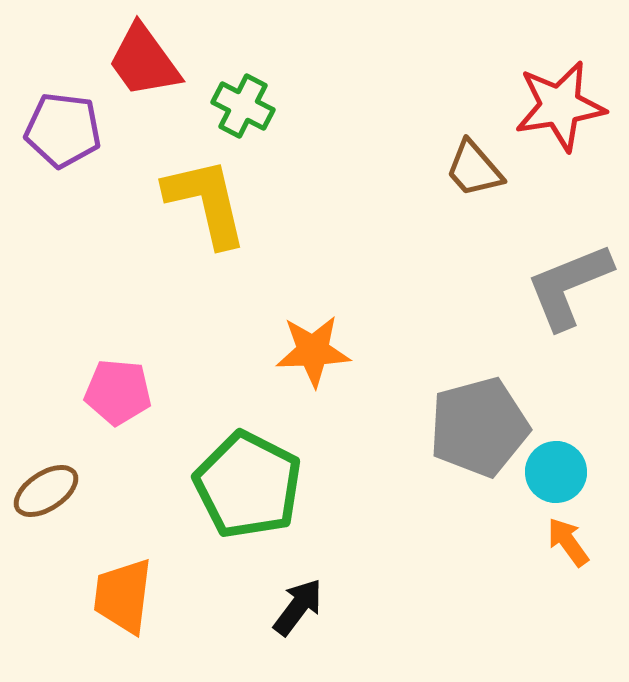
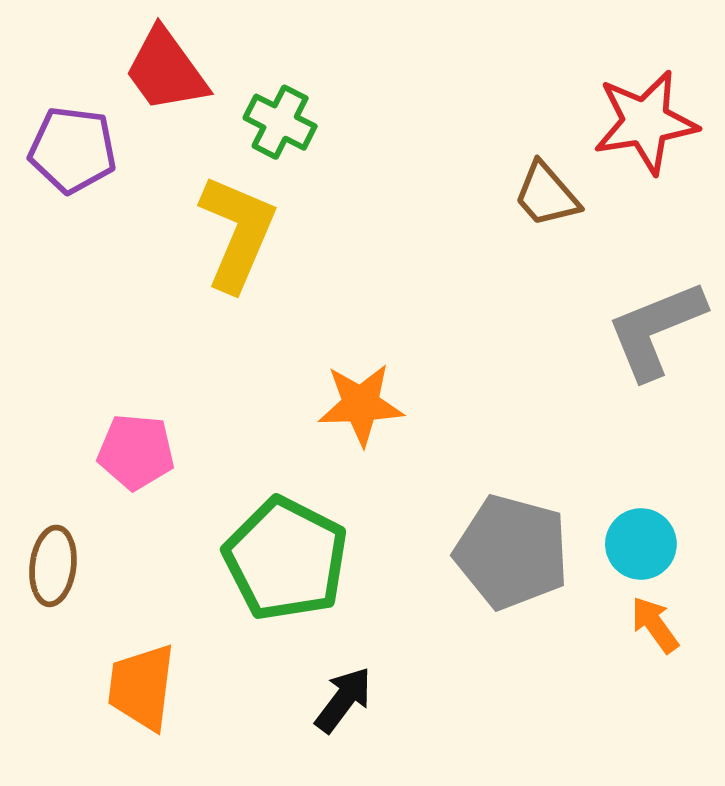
yellow L-shape: (206, 202) -> (237, 233), turned 36
gray pentagon: (479, 427) -> (512, 552), moved, turned 30
brown ellipse: (46, 491) -> (53, 566), turned -50

